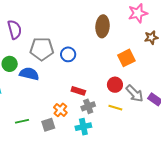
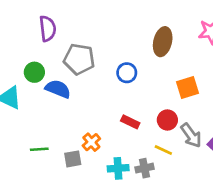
blue circle: (68, 54) -> (127, 73), moved
red rectangle: (78, 91) -> (130, 122), moved
gray cross: (88, 106) -> (145, 168), moved

